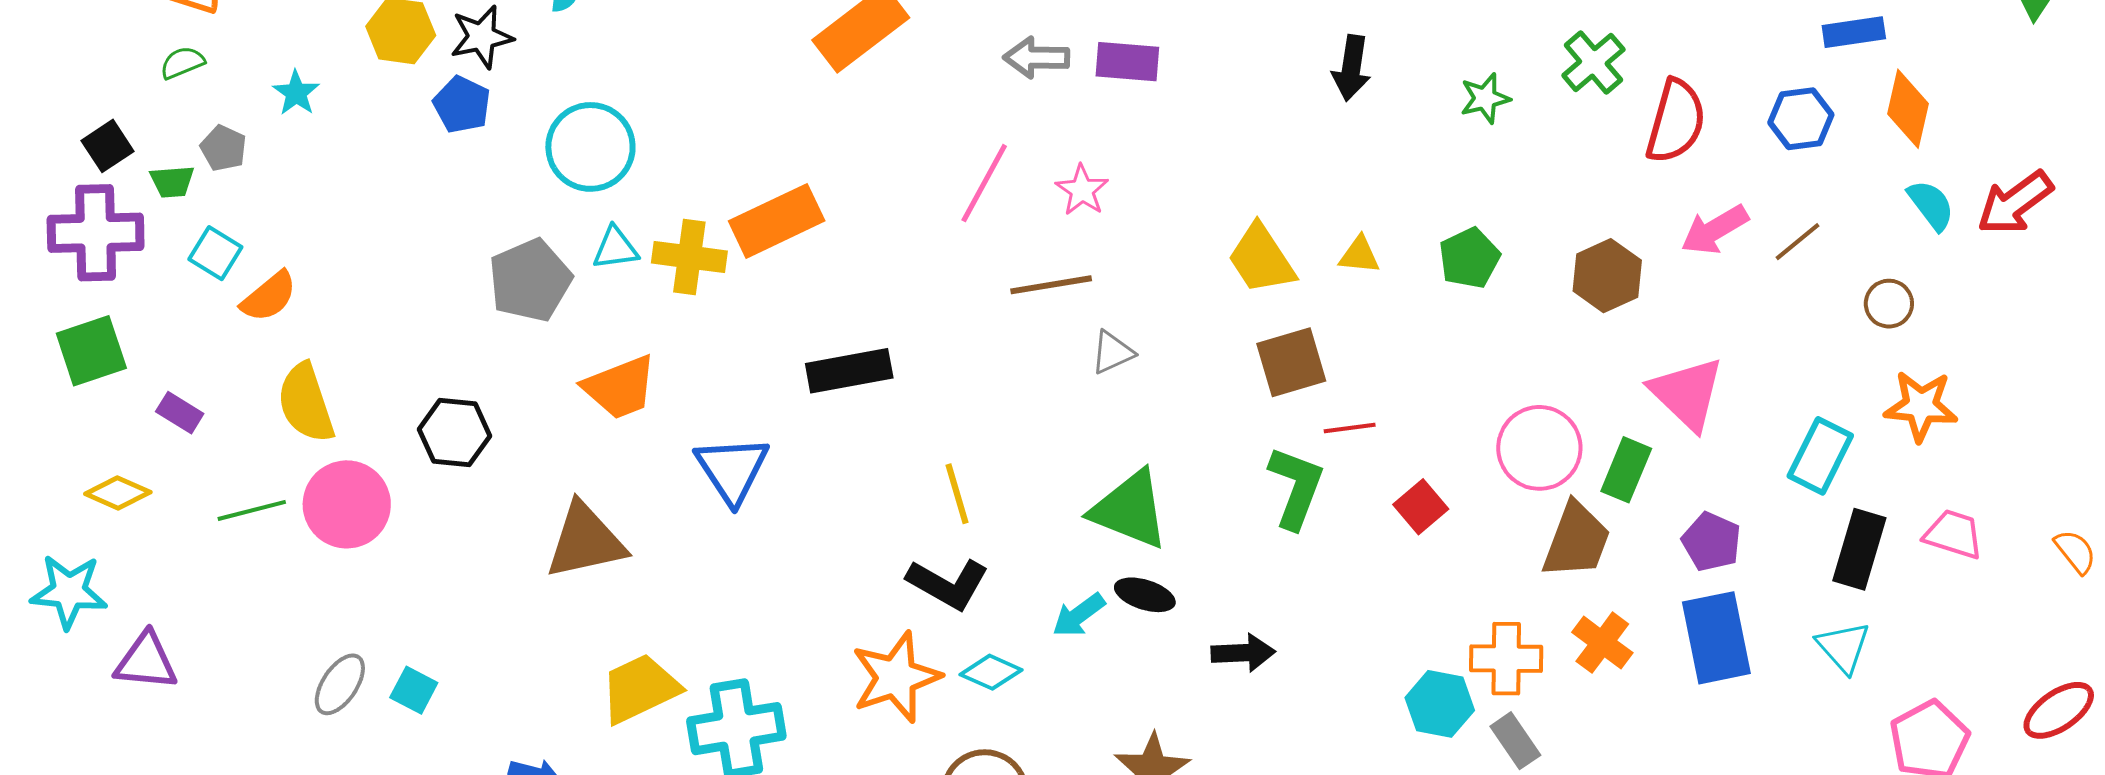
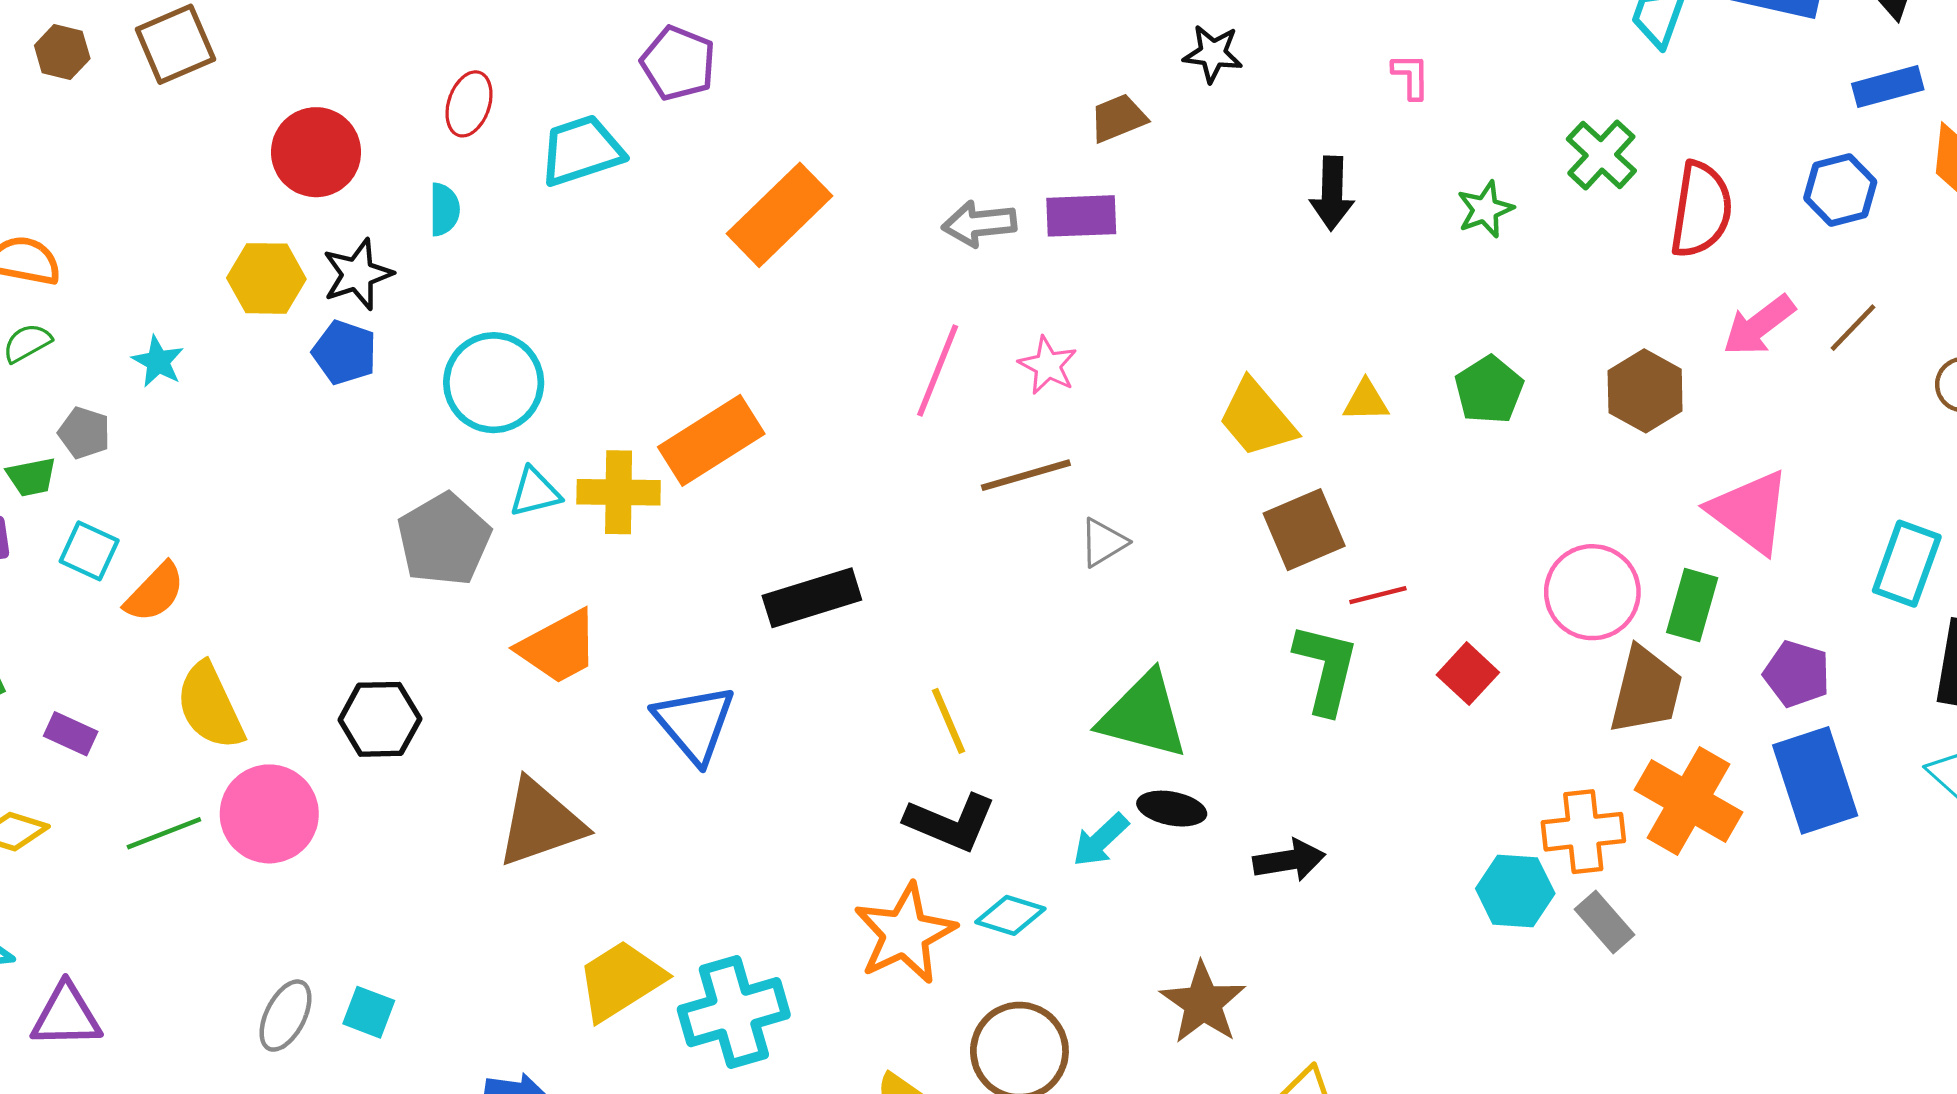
orange cross: (1602, 643) -> (1689, 801), size x1.5

